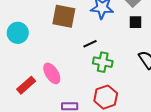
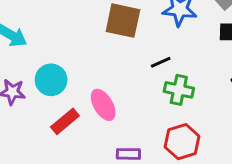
cyan circle: (18, 33) -> (51, 80), moved

